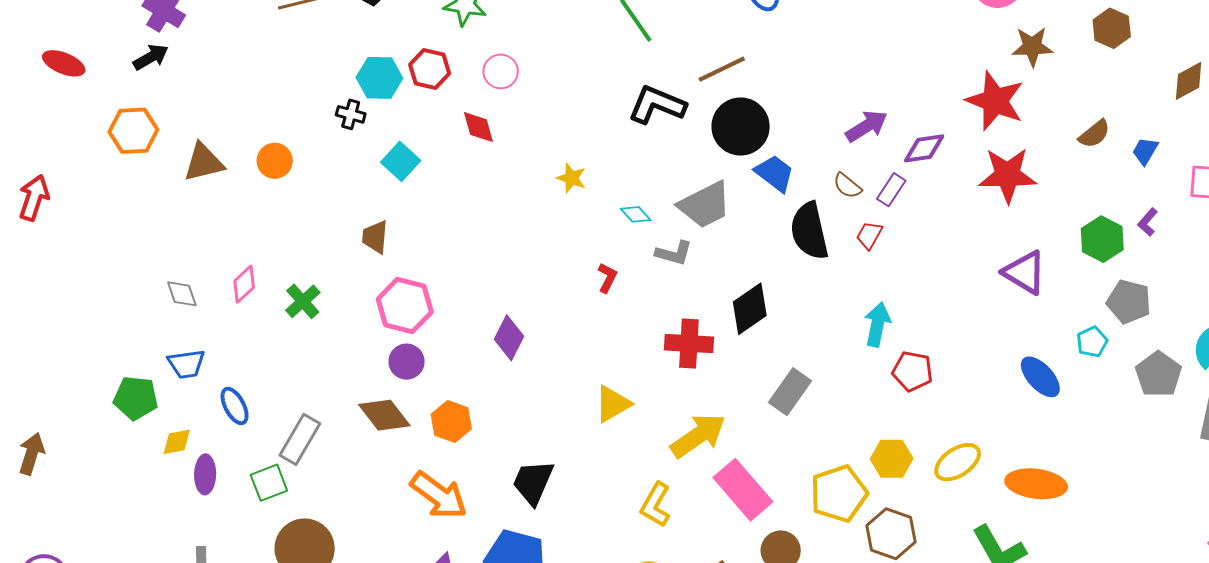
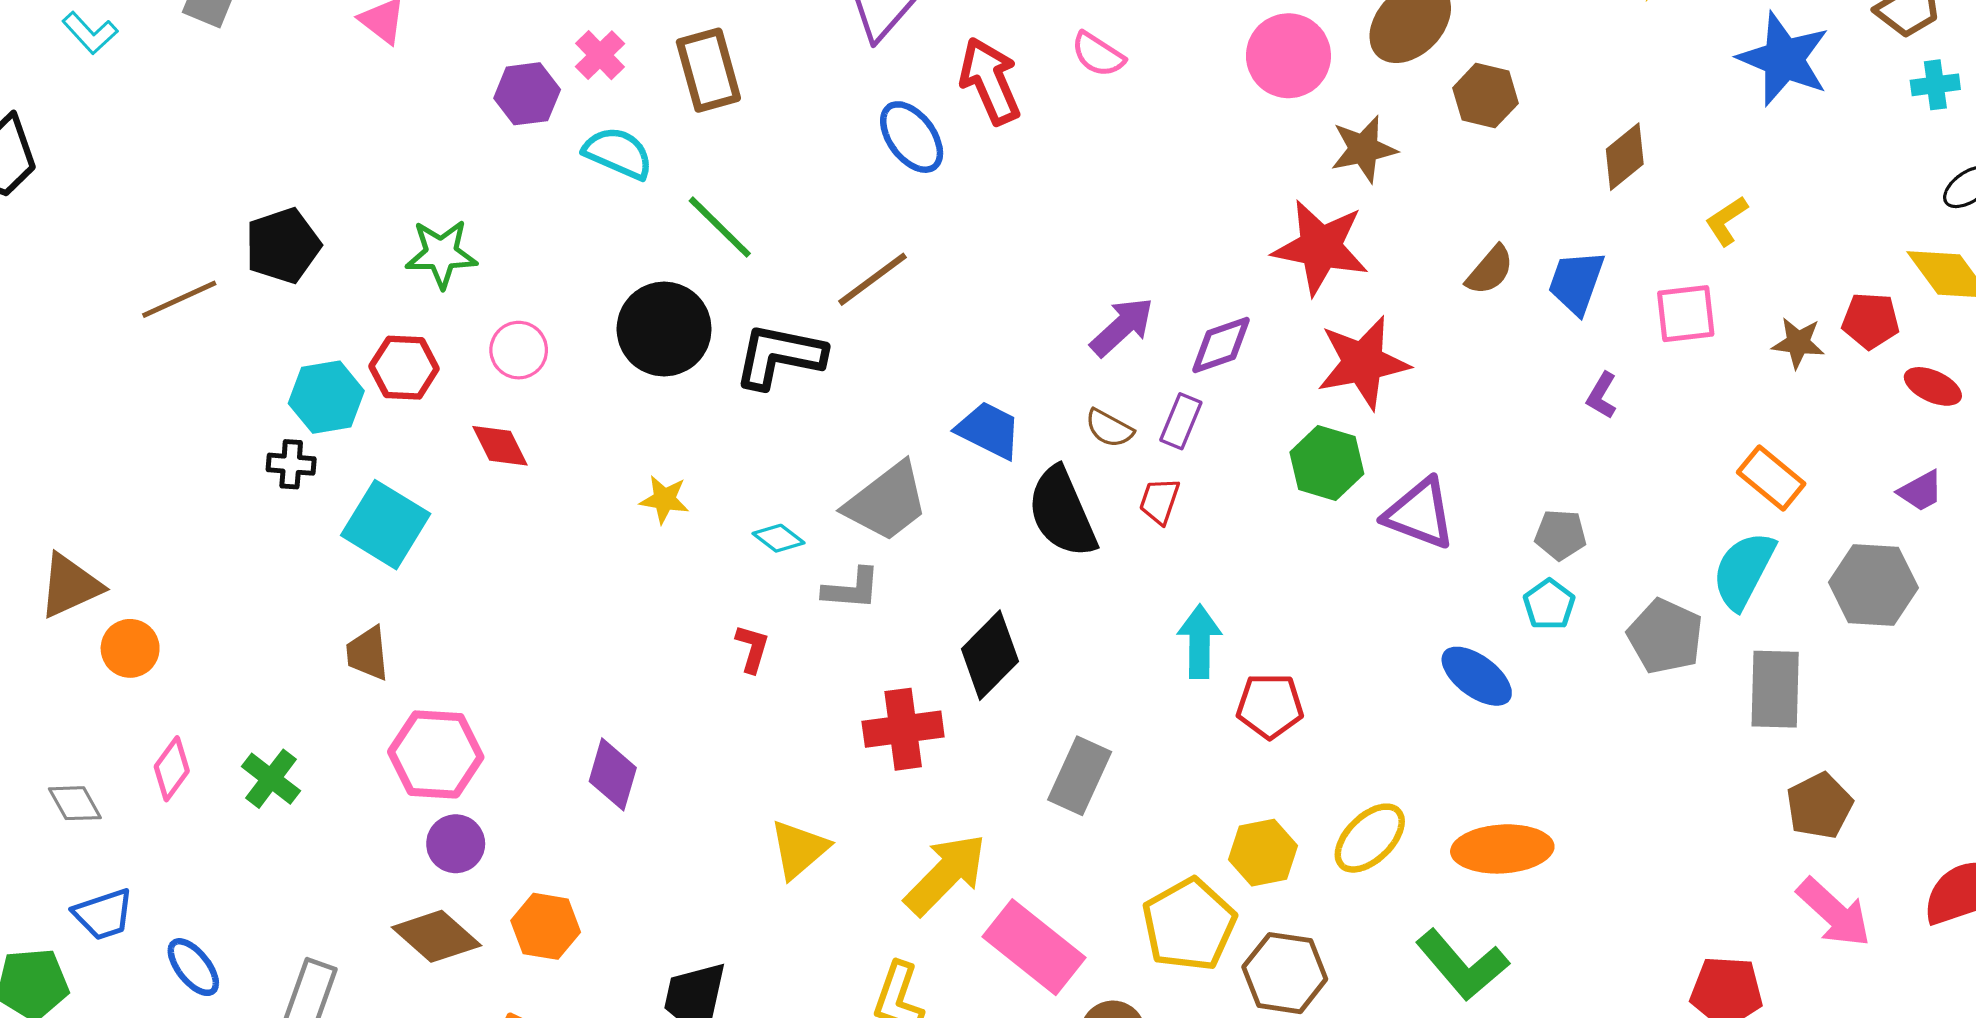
black circle: (741, 127) -> (664, 329), moved
blue trapezoid: (1145, 151) -> (1576, 282), size x1.4
orange circle: (275, 161) -> (130, 648), moved
cyan square: (401, 161) -> (386, 525), size x1.4
green hexagon: (1102, 239) -> (1327, 463), moved
gray pentagon: (1129, 302) -> (1561, 535), moved, size x0.7

